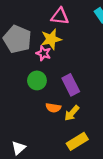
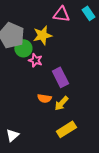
pink triangle: (60, 16) -> (61, 14), moved
pink star: (44, 53) -> (35, 60), moved
green circle: (37, 80) -> (23, 48), moved

